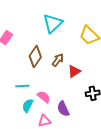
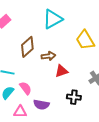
brown arrow: (58, 60) -> (48, 56), turned 32
purple semicircle: (63, 109) -> (41, 105), turned -70

